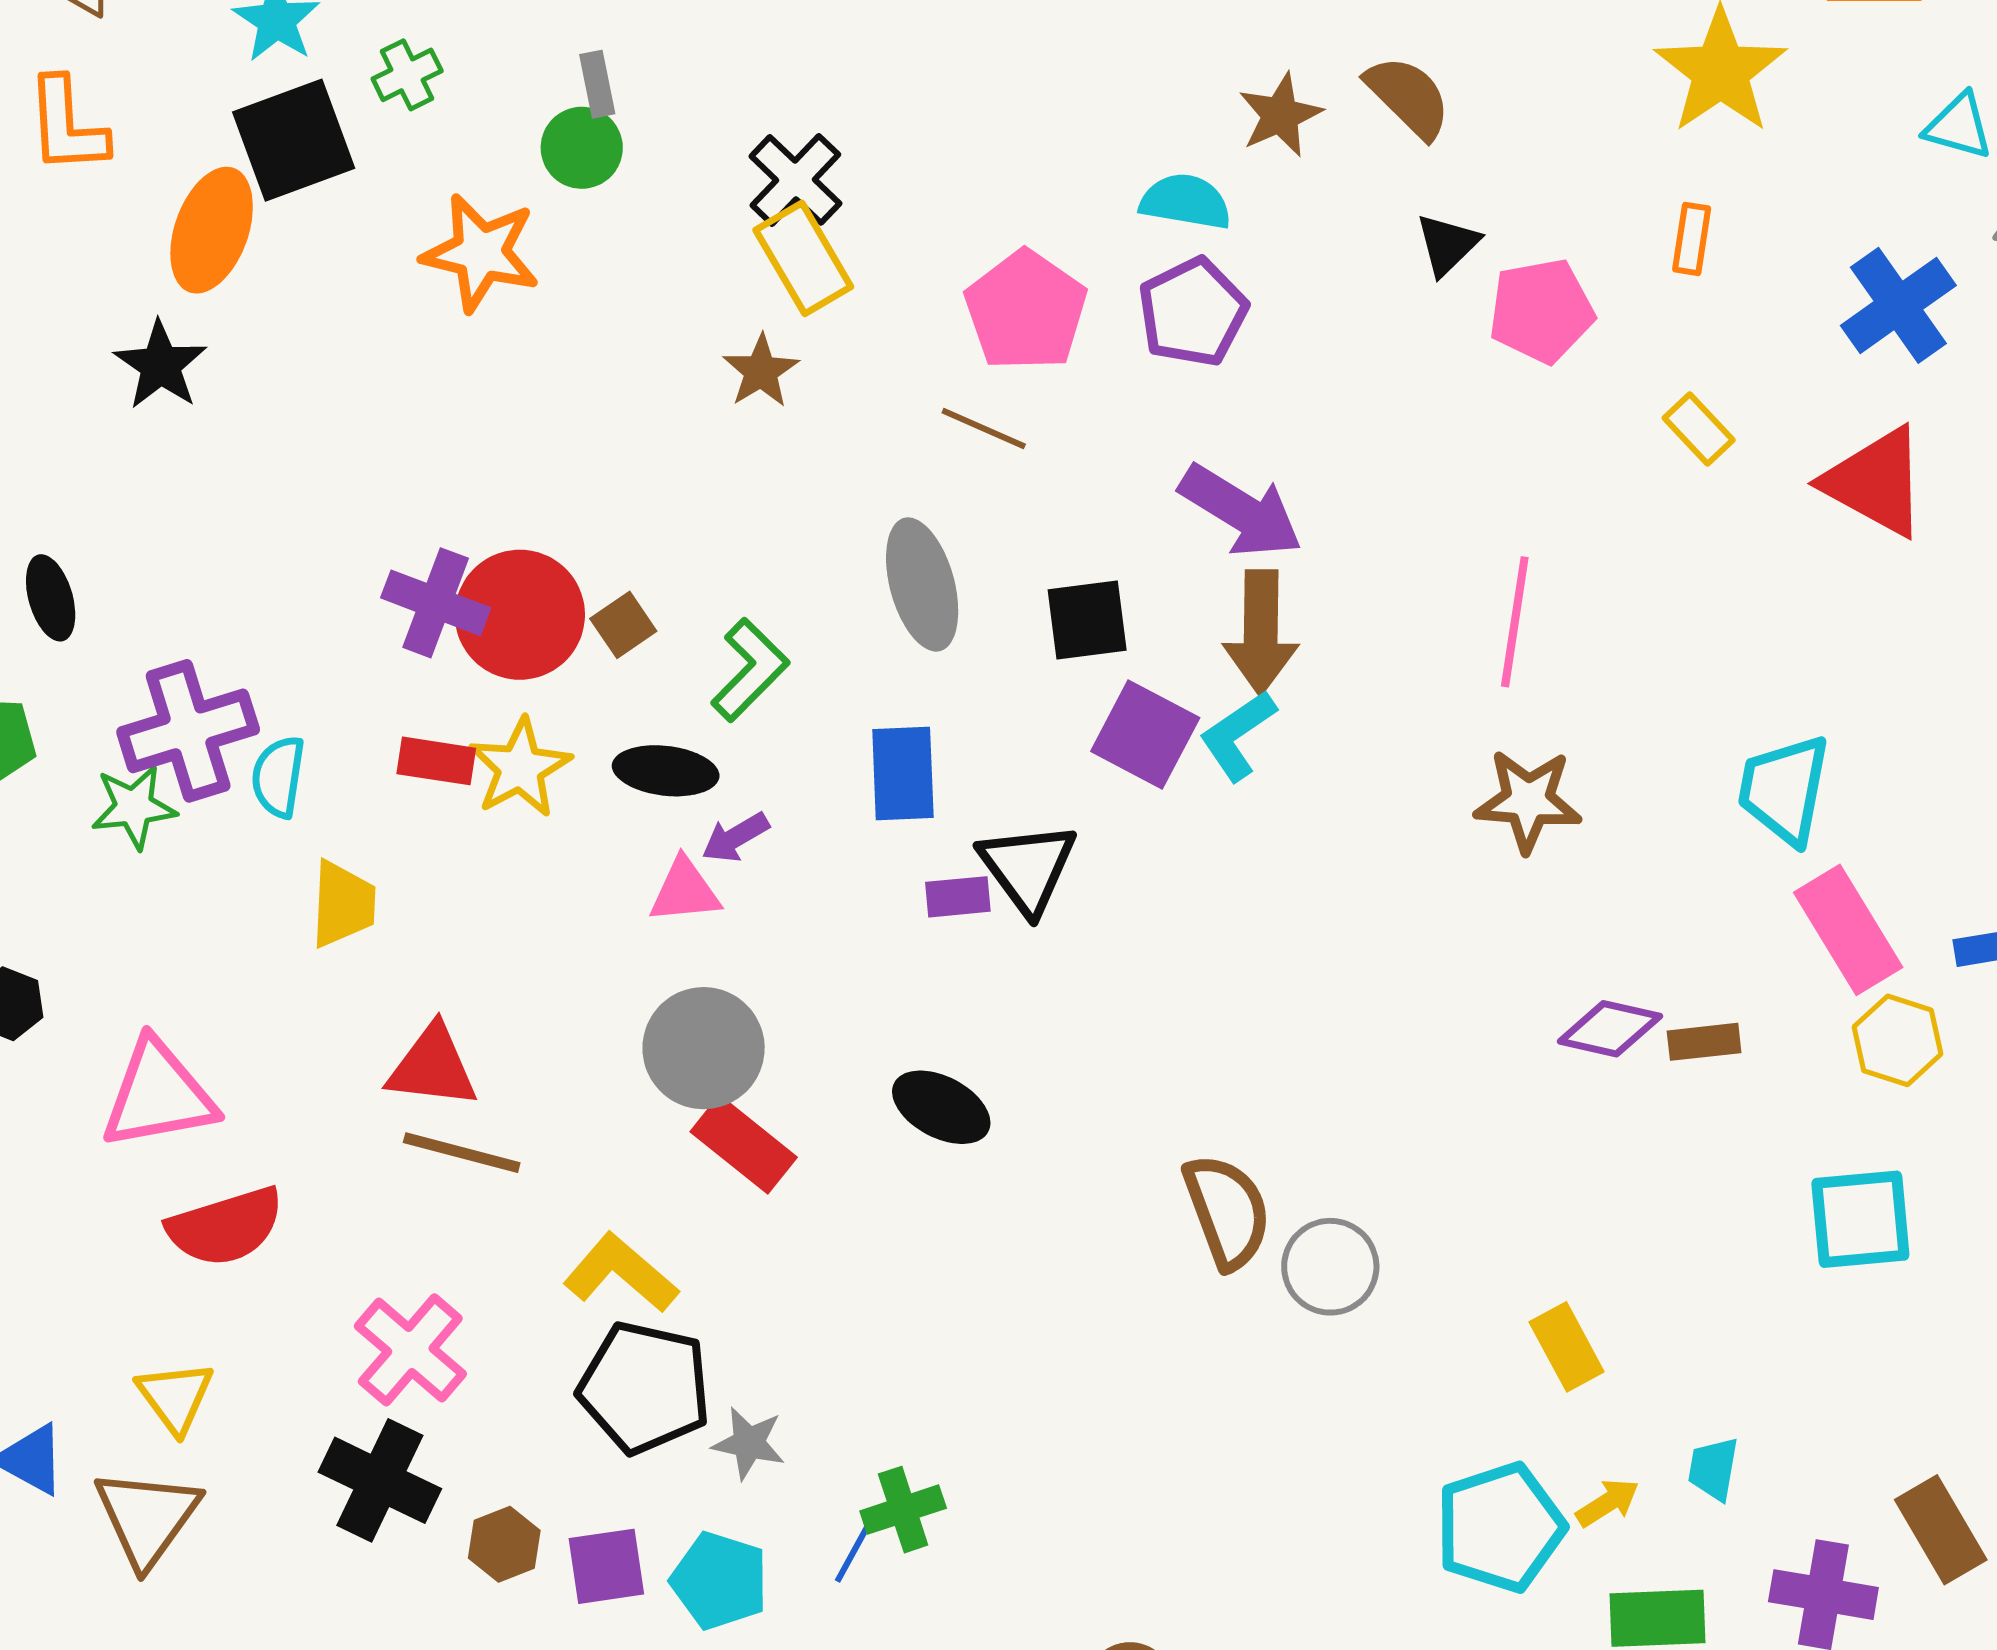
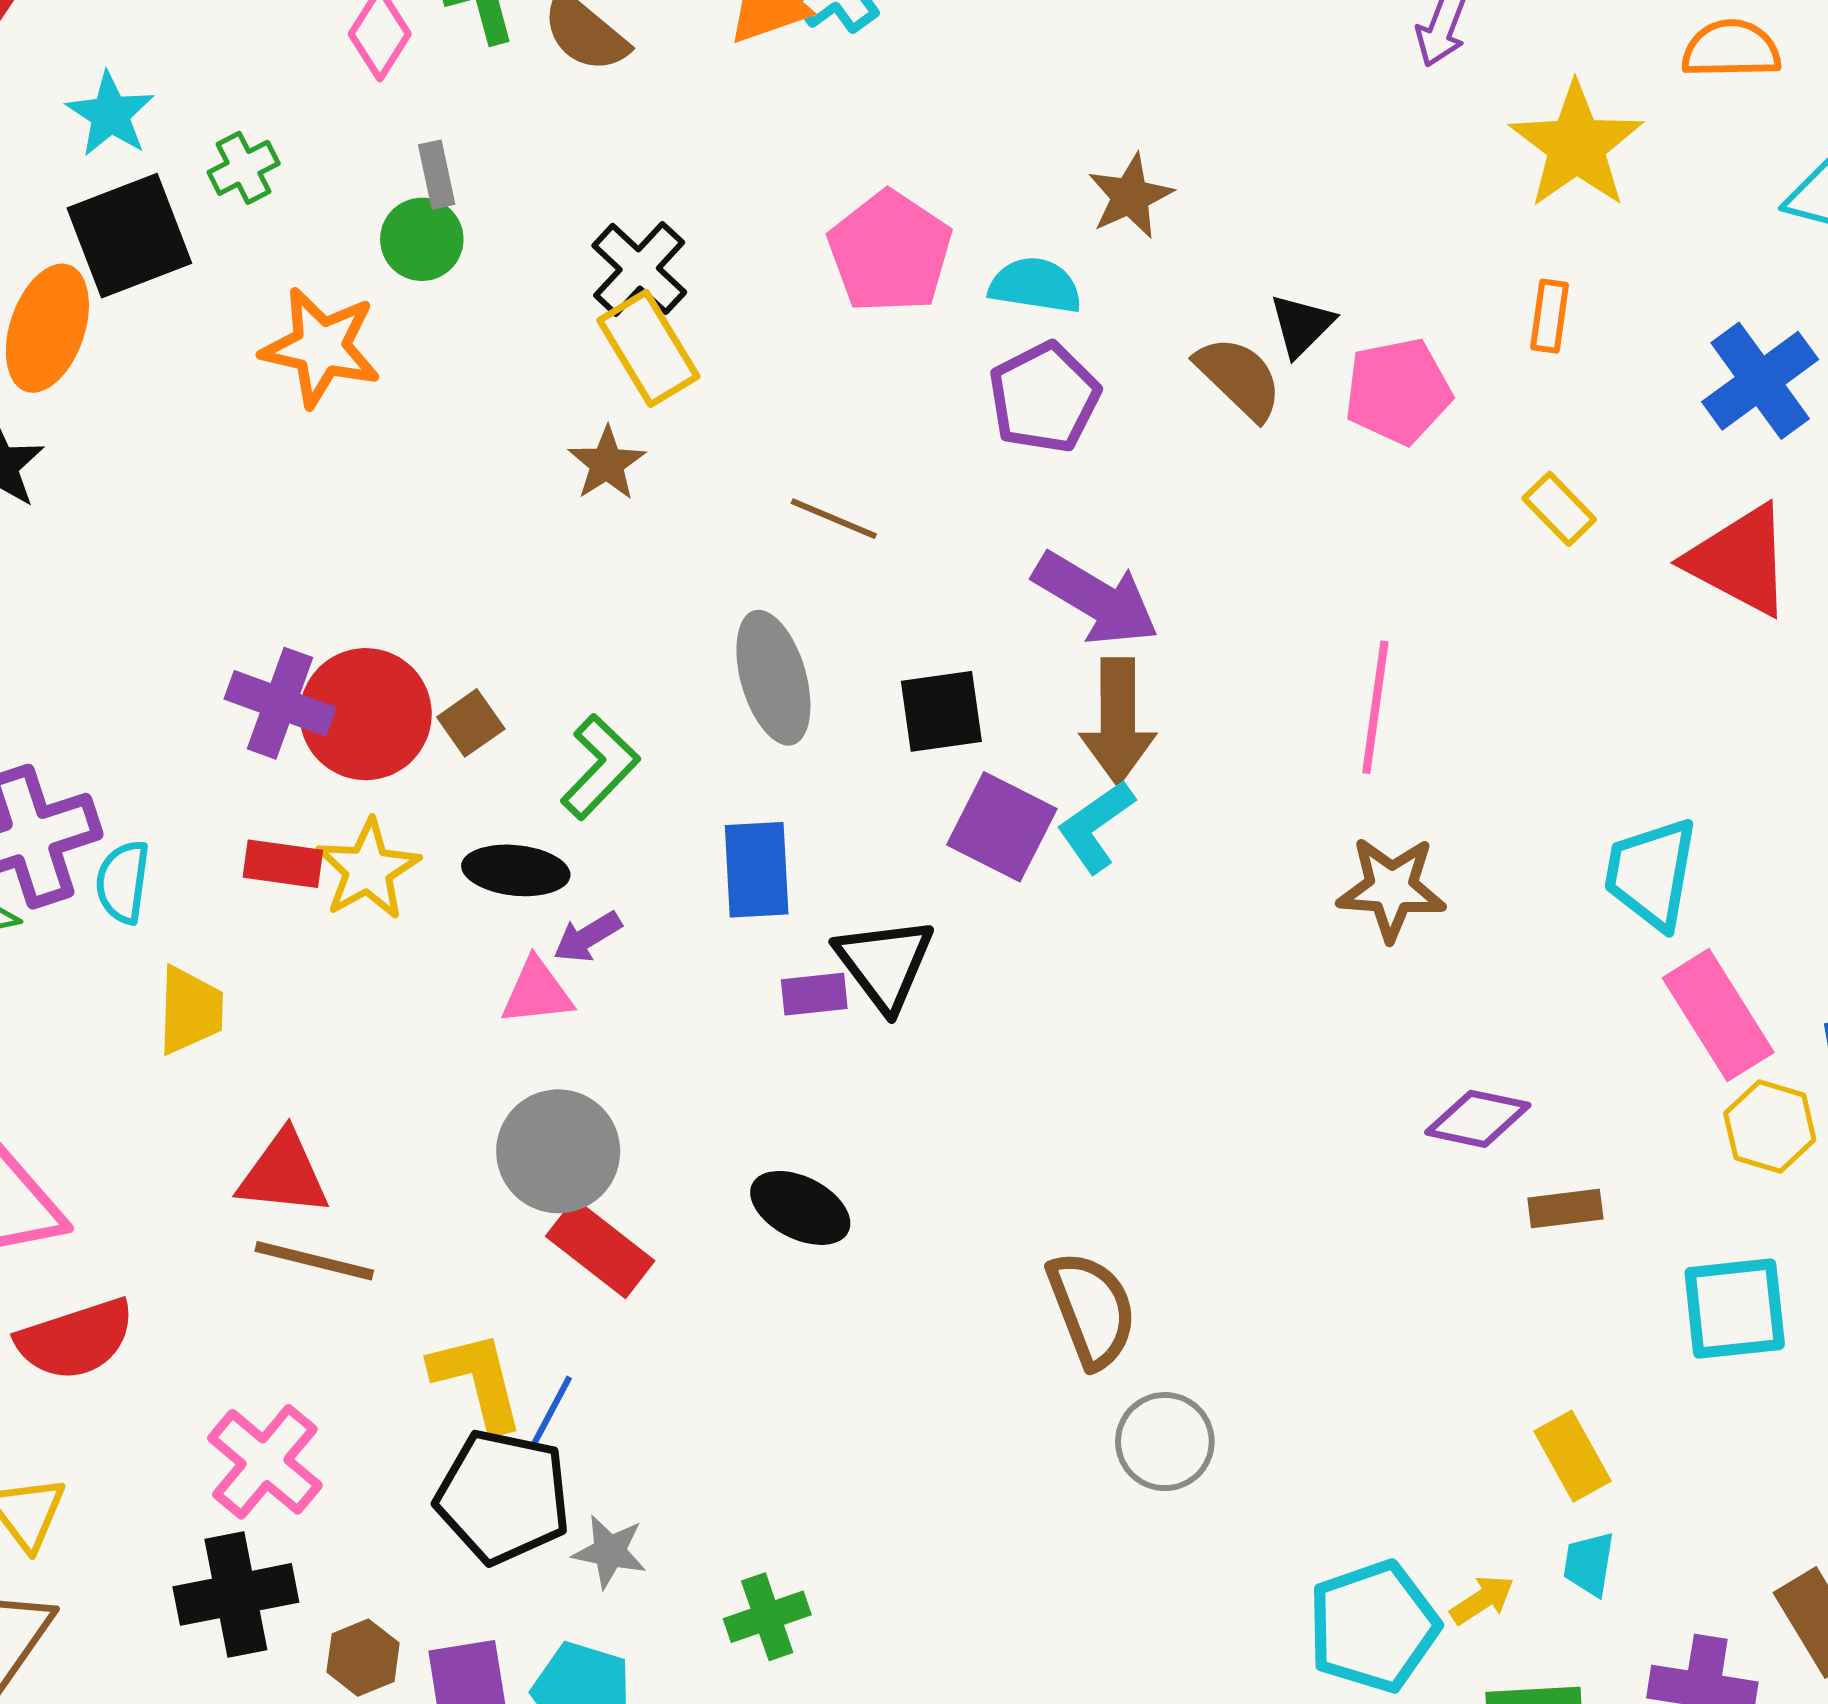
brown semicircle: (1408, 97) -> (1239, 378), moved
pink pentagon: (1026, 311) -> (890, 252), moved
brown rectangle: (1704, 1042) -> (1565, 1208), moved
gray circle: (1330, 1267) -> (1165, 1442), moved
yellow L-shape: (621, 1273) -> (477, 1381), turned 36
yellow rectangle: (1567, 1347) -> (1572, 1456), moved
black cross: (380, 1480) -> (236, 1594), turned -36
blue line: (856, 1546) -> (551, 1413), moved

